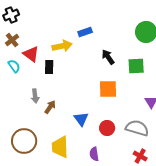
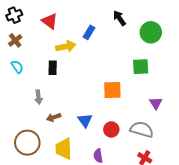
blue rectangle: (85, 32) -> (89, 32), turned -40
red triangle: (31, 54) -> (50, 21), moved
black arrow: (108, 57) -> (119, 18), moved
brown arrow: (50, 107) -> (54, 117), moved, turned -144

